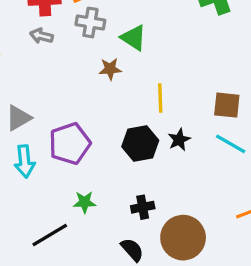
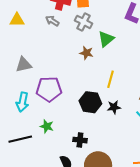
green triangle: (134, 38) -> (106, 39), turned 30
cyan arrow: (25, 161) -> (22, 102), moved

